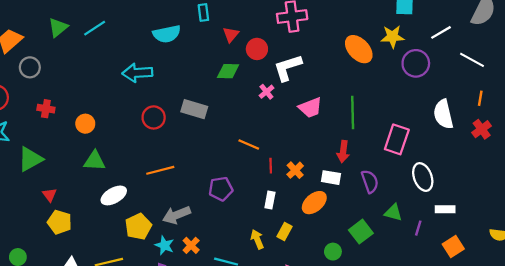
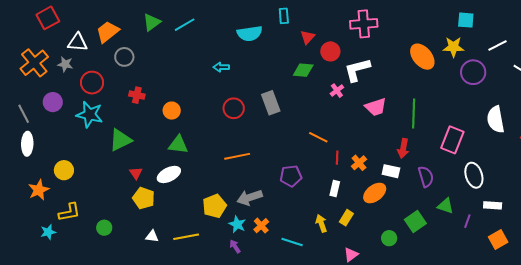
cyan arrow: (137, 73) -> (221, 67), size x0.6
gray rectangle: (194, 109) -> (271, 103), turned 50
white ellipse: (114, 195) -> (169, 174), moved

